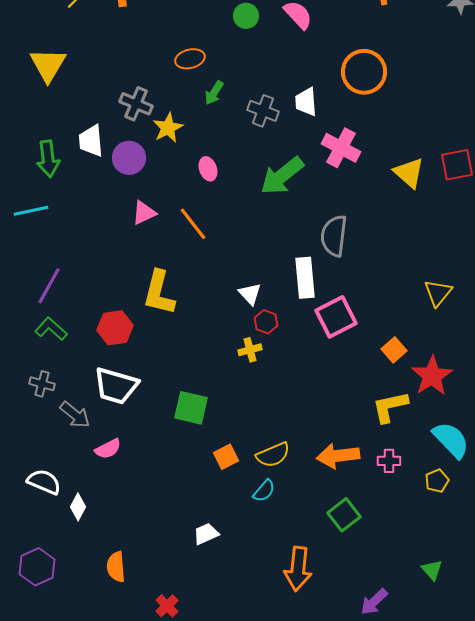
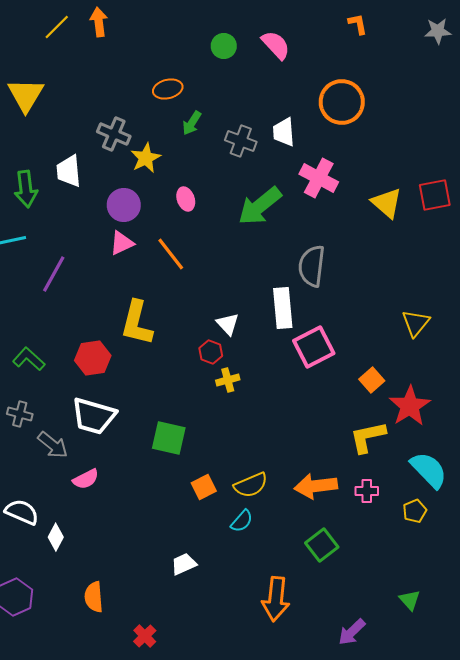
purple circle: (129, 158) -> (124, 205), moved
purple line: (49, 286) -> (54, 274), moved
red hexagon: (266, 322) -> (211, 352), moved

